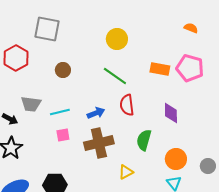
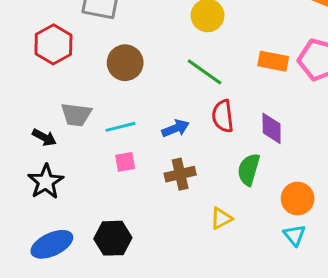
brown circle: (63, 70) -> (125, 63), size x1.5
purple diamond: (171, 113) -> (272, 128), moved
brown cross: (99, 143) -> (180, 174), size x0.7

